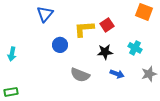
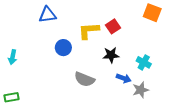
blue triangle: (45, 14) -> (47, 15), turned 42
cyan cross: (135, 48) -> (144, 62), moved
gray star: (149, 74) -> (141, 90), moved

